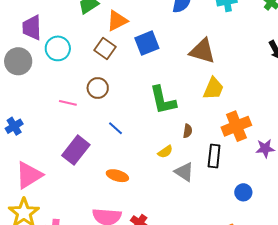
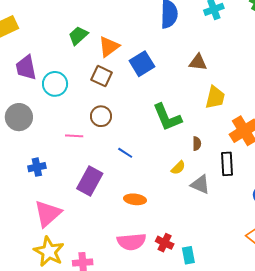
brown triangle: (202, 51) -> (198, 62), size x0.7
gray circle: (18, 61) -> (19, 117), moved
blue cross: (14, 126) -> (37, 167), moved, turned 30

